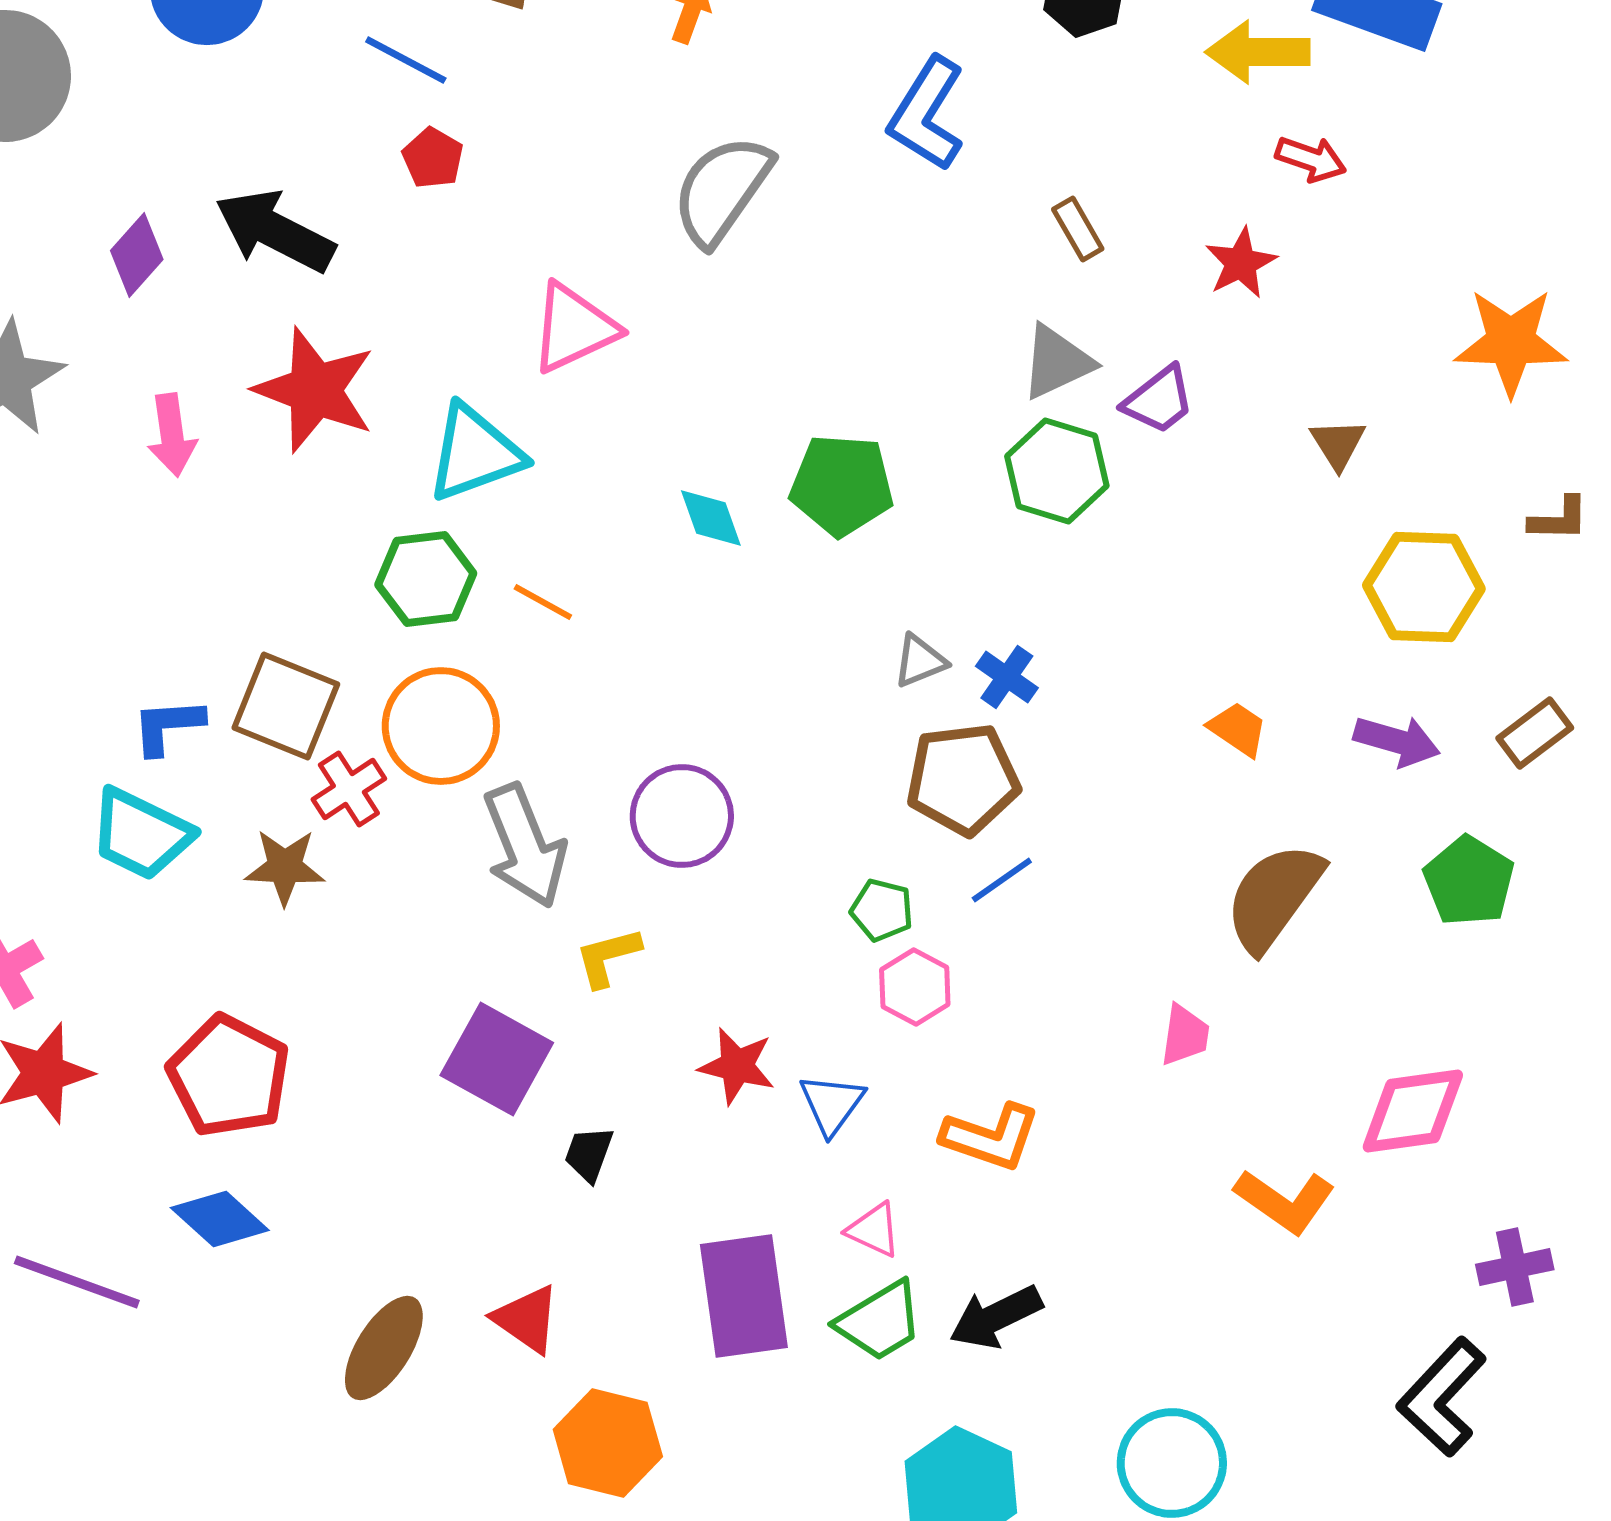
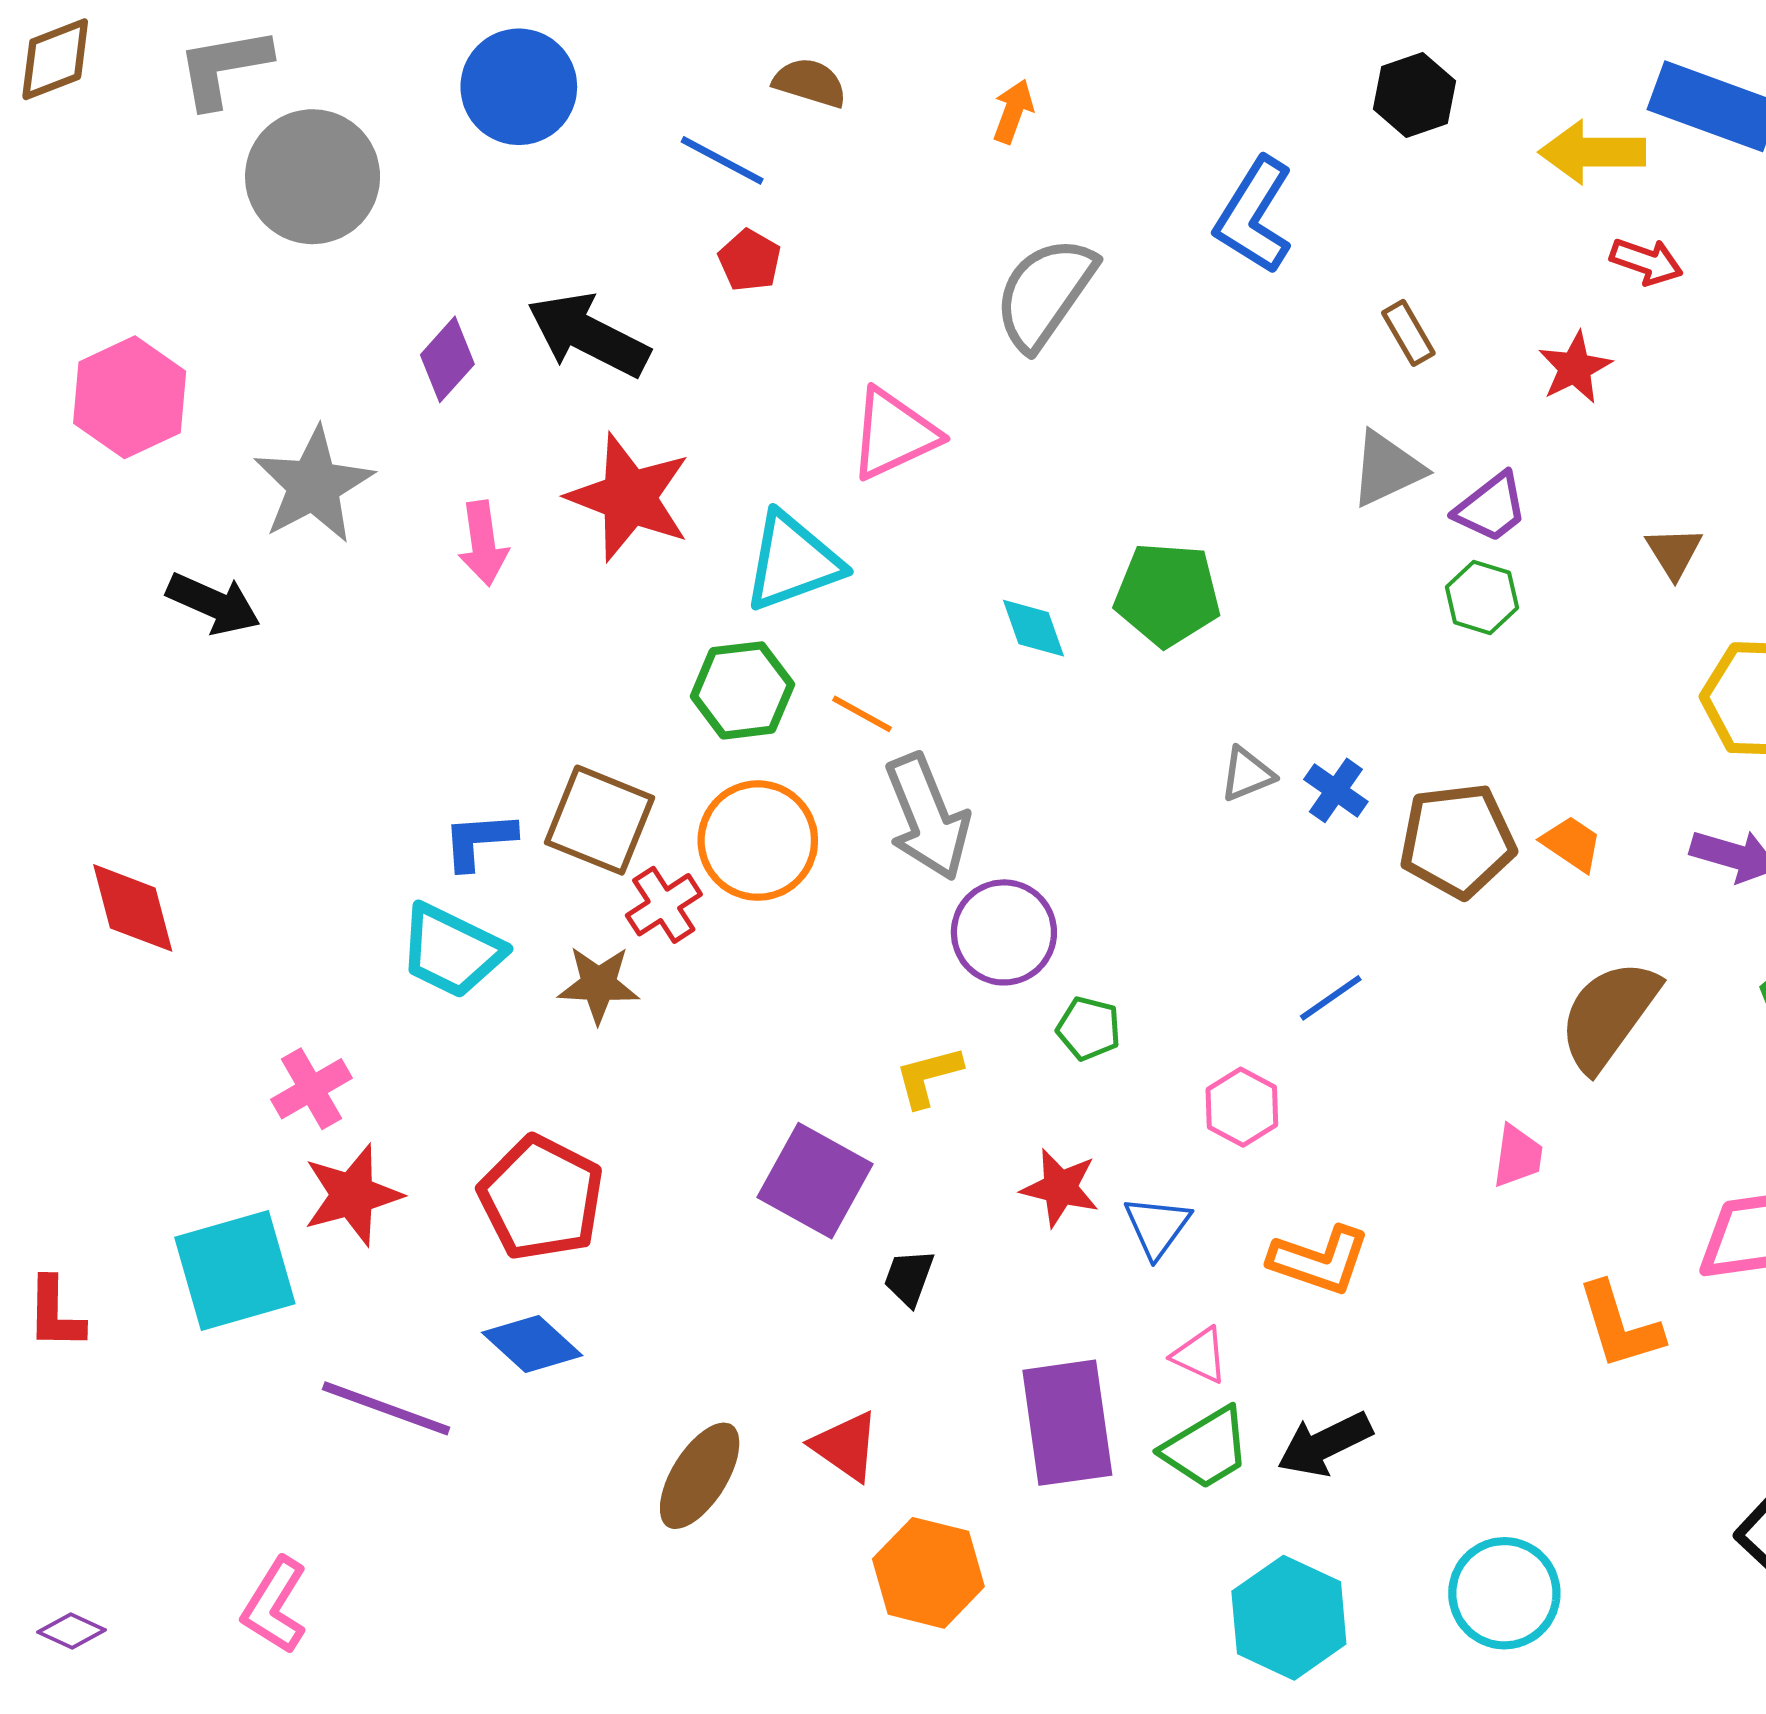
green hexagon: (1057, 471) -> (1482, 597), moved, size x0.7
brown pentagon: (963, 779) -> (1457, 841), moved
gray arrow: (525, 846) -> (927, 817), moved
green pentagon: (882, 910) -> (1089, 1028), moved
orange L-shape: (1285, 1201) -> (1620, 1326), turned 38

